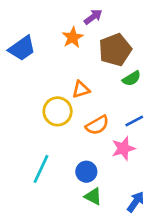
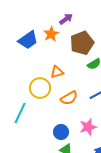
blue trapezoid: (22, 48) -> (28, 40), moved
pink star: (123, 148) -> (88, 127), moved
cyan line: (41, 169) -> (20, 113), moved

